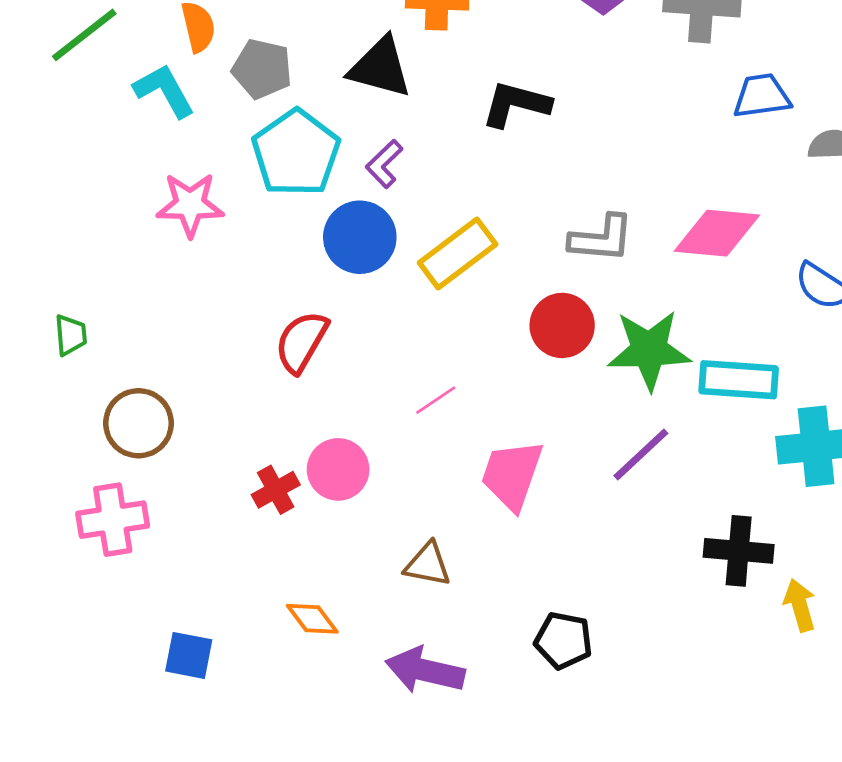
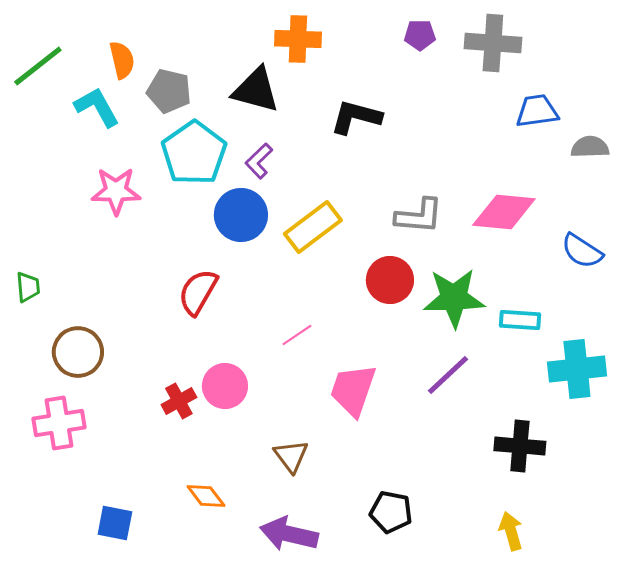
cyan rectangle: (739, 380) -> (520, 320), size x0.7
brown triangle: (428, 564) -> (291, 456), turned 42
yellow arrow: (800, 605) -> (511, 531), moved

